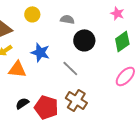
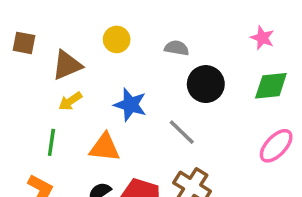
green diamond: (122, 41) -> (271, 86), turned 30
orange triangle: (17, 69) -> (105, 147), moved

